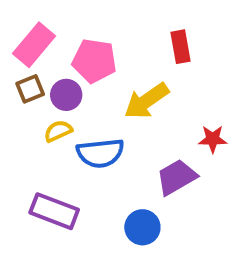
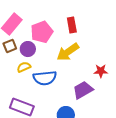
red rectangle: (181, 47) -> (72, 25), moved
pink pentagon: (94, 61) -> (42, 32), turned -30

